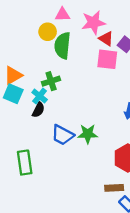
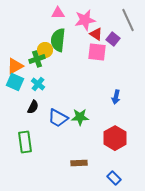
yellow circle: (48, 32) -> (45, 50), moved
green cross: (51, 81) -> (37, 59), moved
black semicircle: (38, 110) -> (33, 107), moved
brown rectangle: (114, 188) -> (79, 163), moved

